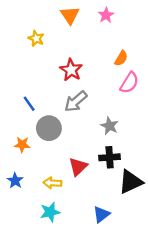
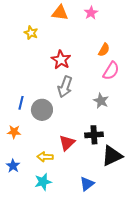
orange triangle: (70, 15) -> (60, 13), turned -48
gray arrow: (76, 101) -> (65, 87), turned -30
blue line: (29, 104) -> (21, 103), moved, turned 48
gray star: (110, 126) -> (101, 101), moved
orange star: (22, 144) -> (14, 132), moved
blue star: (15, 181) -> (13, 166), moved

